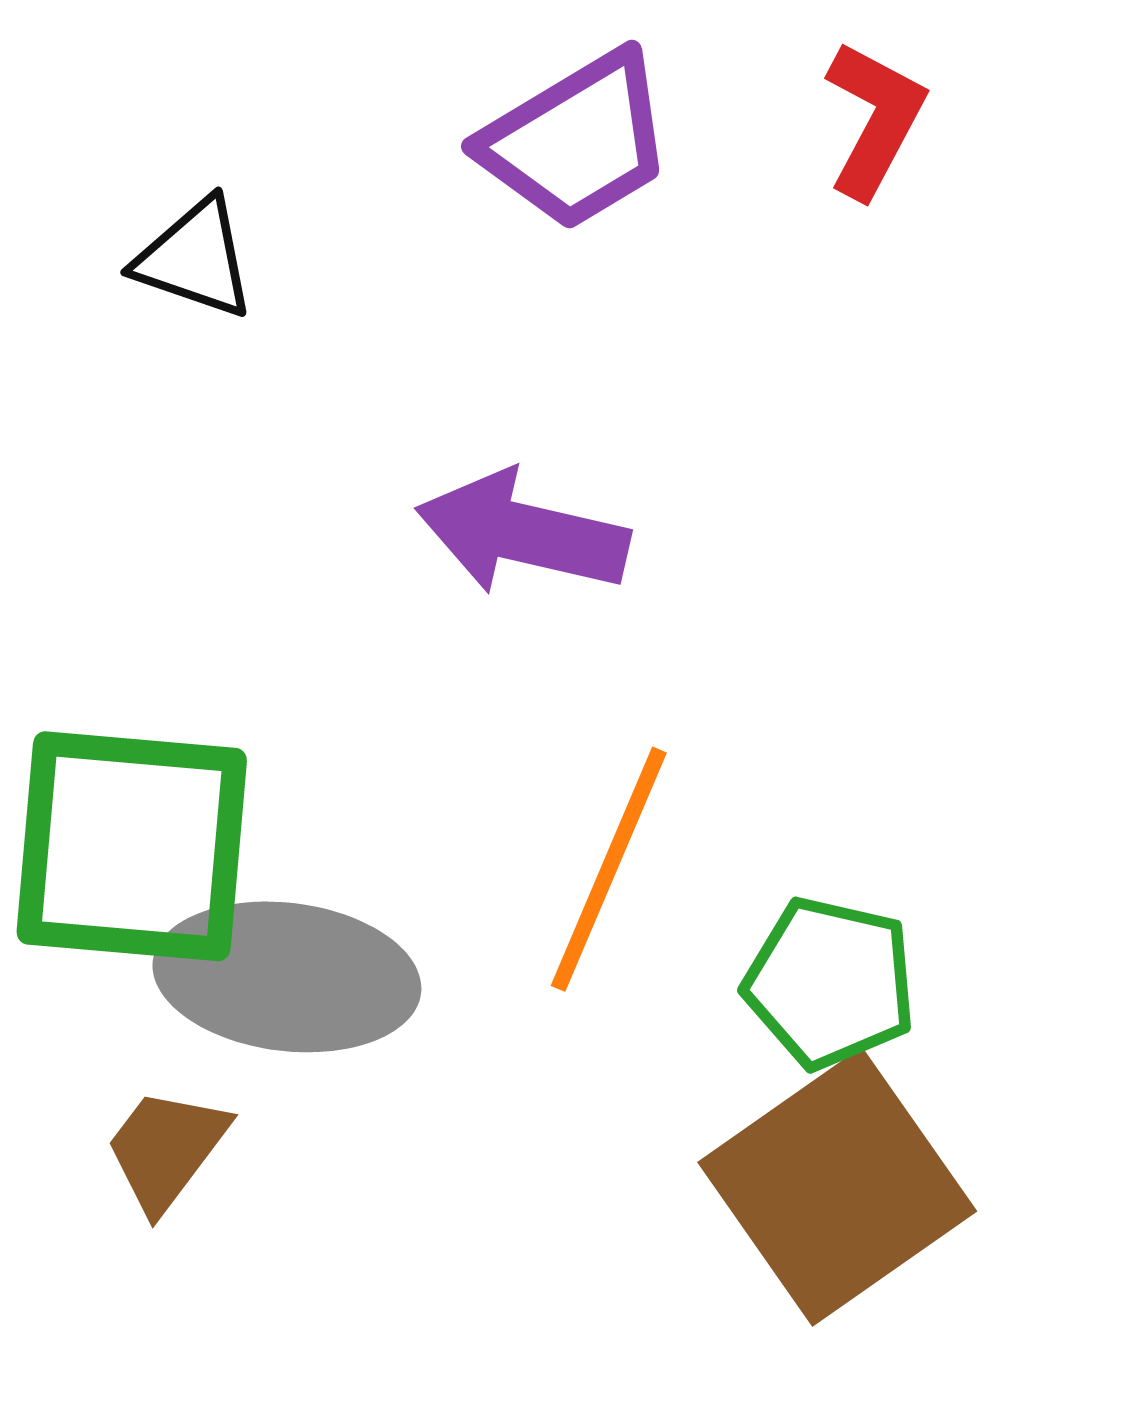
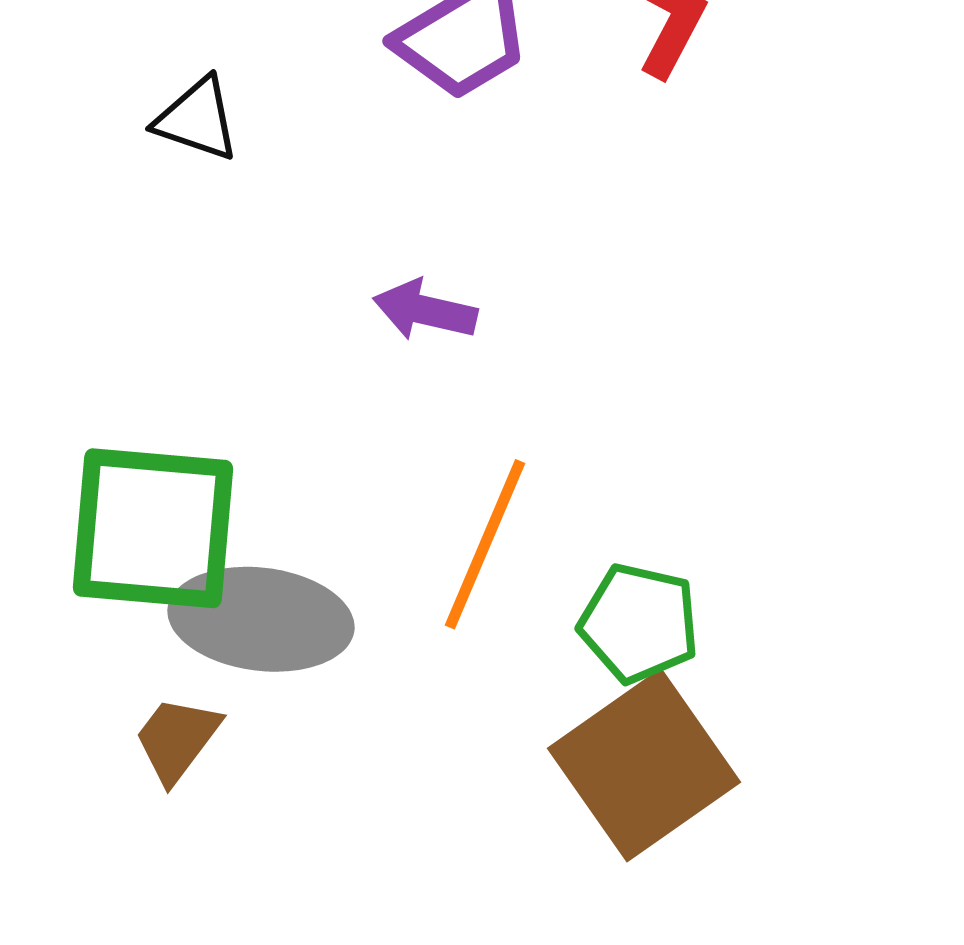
purple arrow: (523, 533) -> (425, 310), size x0.7

